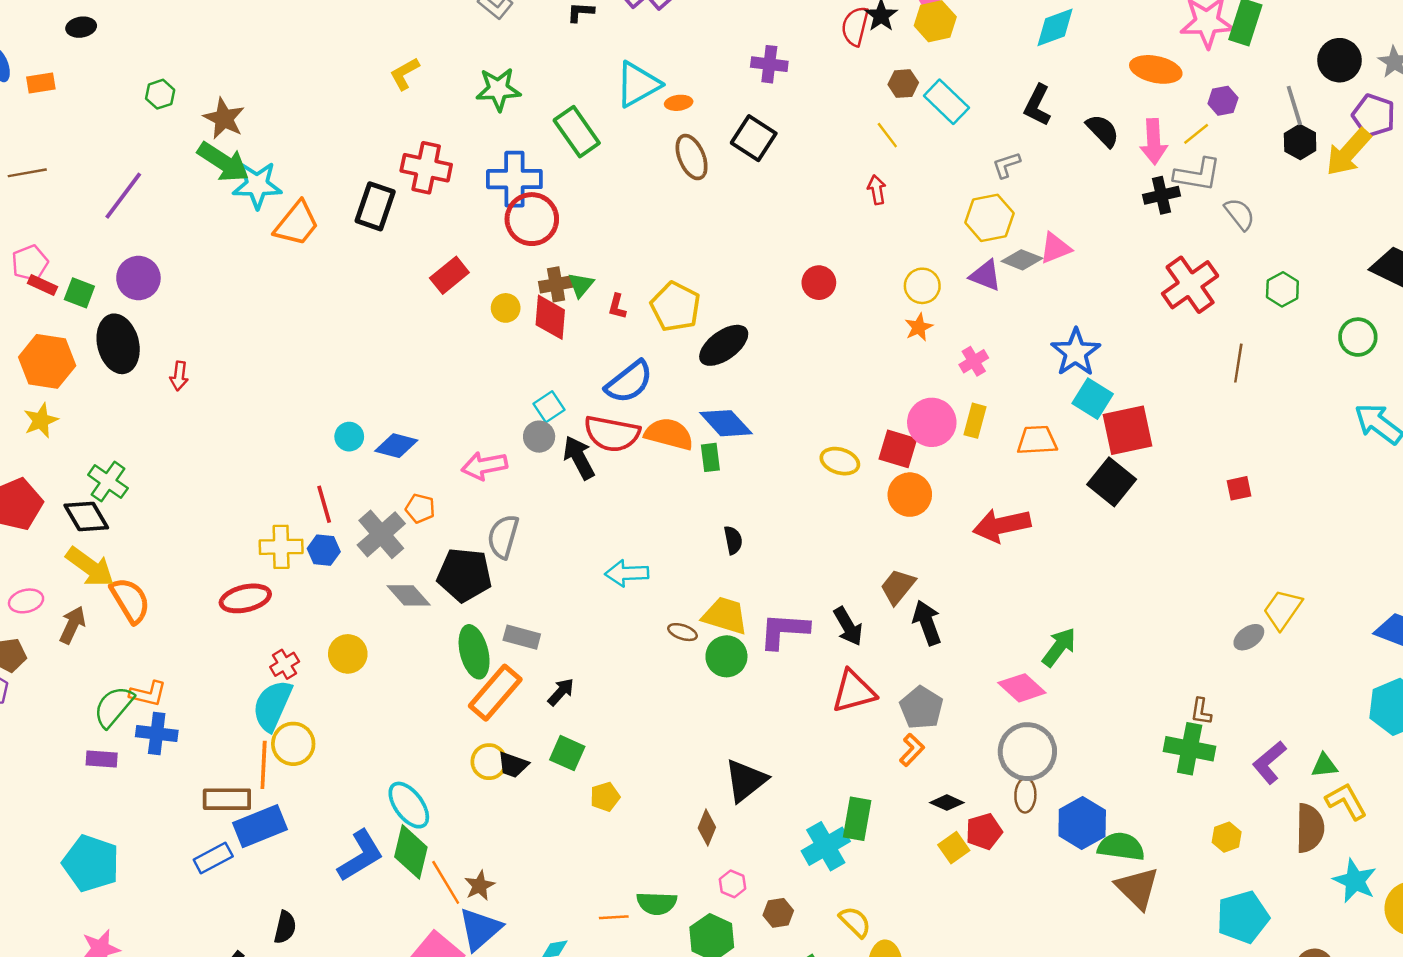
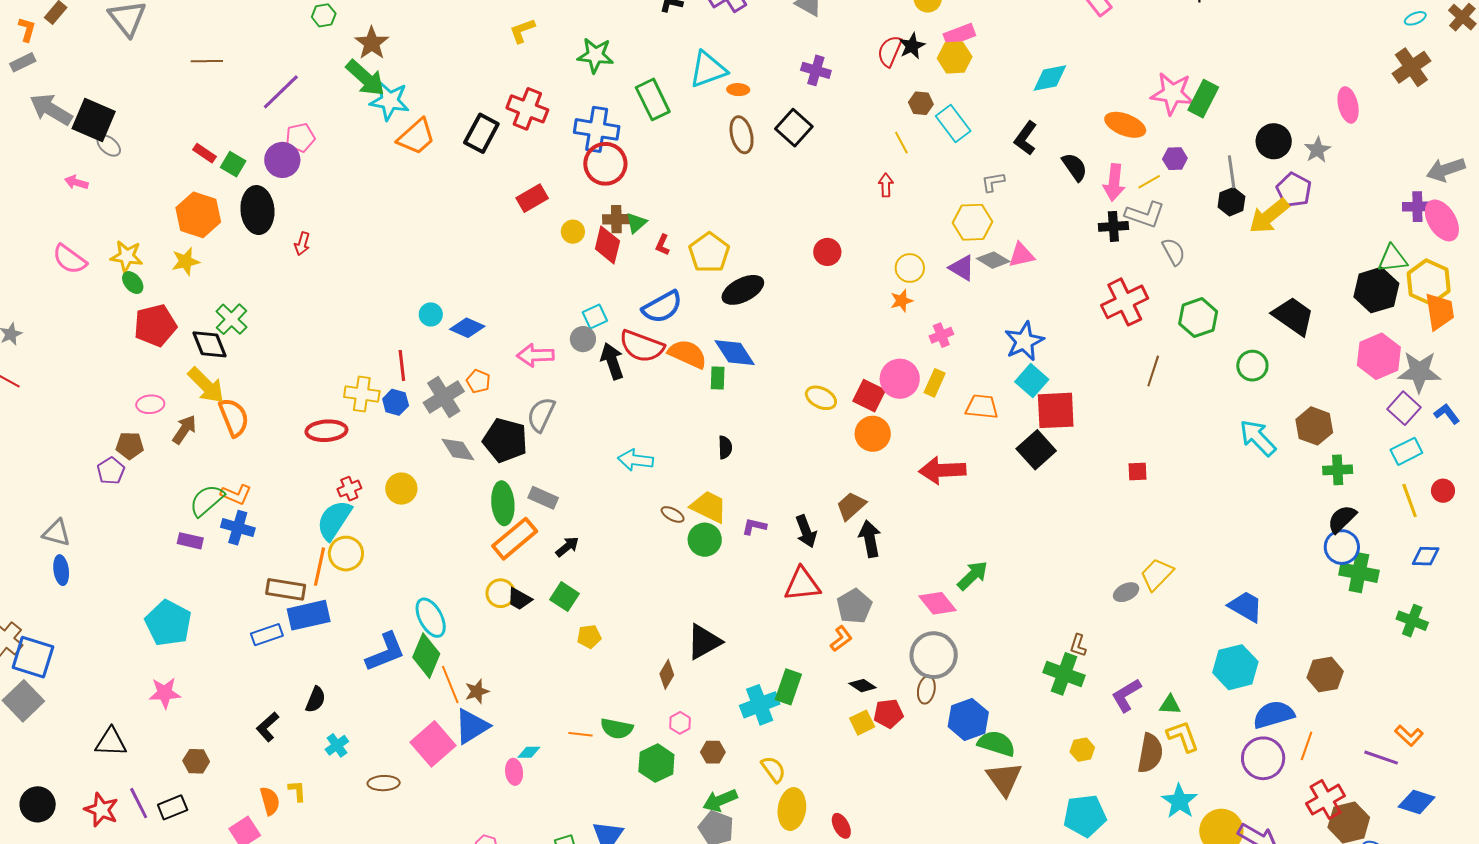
pink pentagon: (30, 263) -> (300, 138), moved
green hexagon: (1282, 289) -> (1198, 318), size x1.4
purple L-shape: (784, 631) -> (754, 526), size x0.6

